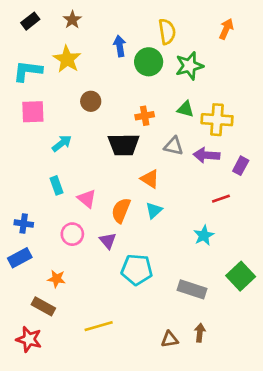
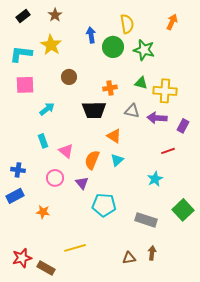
green star: (189, 66) -> (144, 50), turned 30
brown rectangle: (43, 306) -> (46, 268), moved
red star: (29, 339) -> (22, 258), turned -30

